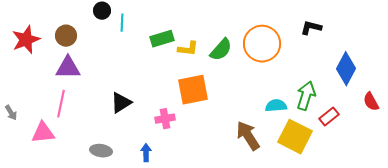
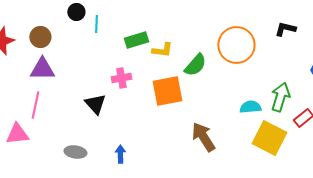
green semicircle: (221, 50) -> (195, 65), moved
black triangle: (121, 103) -> (95, 104), turned -40
pink cross: (165, 119) -> (121, 78), moved
brown arrow: (248, 136) -> (203, 137), moved

